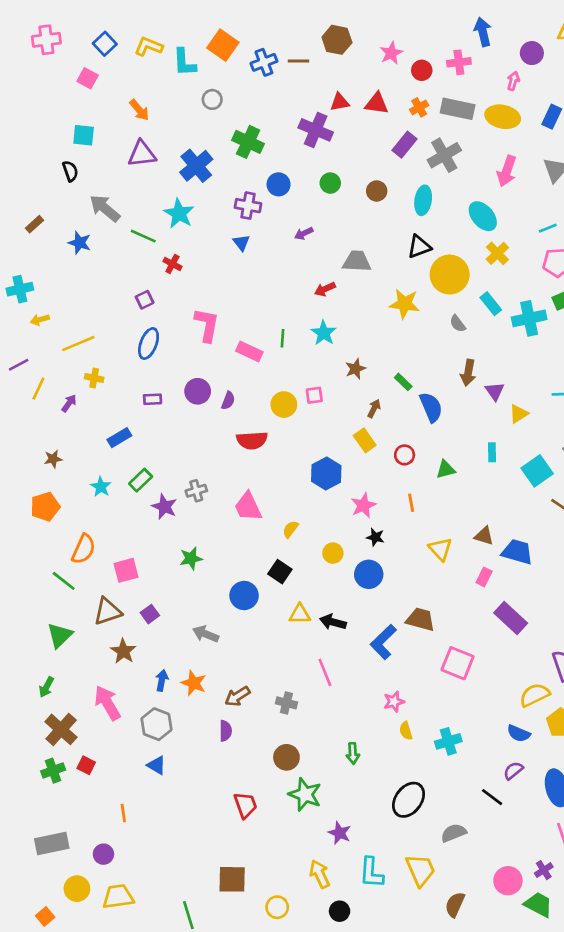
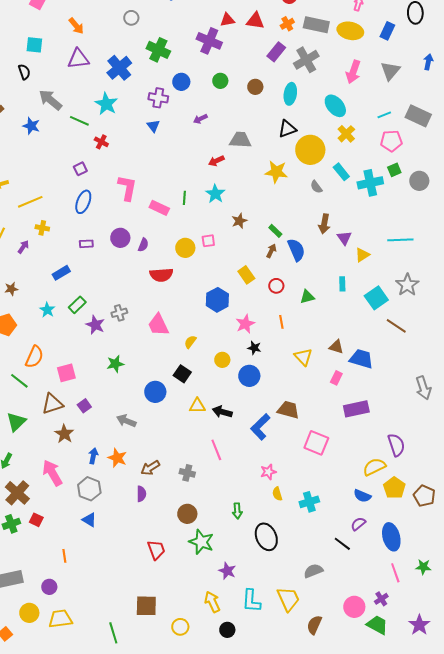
brown arrow: (374, 409) -> (271, 251), moved
purple rectangle: (511, 618) -> (356, 409), turned -55
black ellipse: (409, 800) -> (266, 537), moved, turned -60

